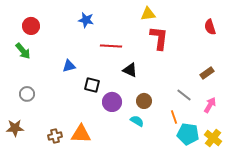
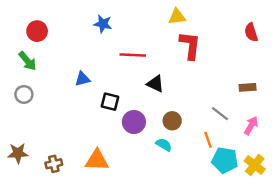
brown rectangle: (207, 73) -> (248, 87), turned 32
gray circle: (27, 94) -> (24, 94), moved
brown cross: (55, 136) -> (54, 164), moved

